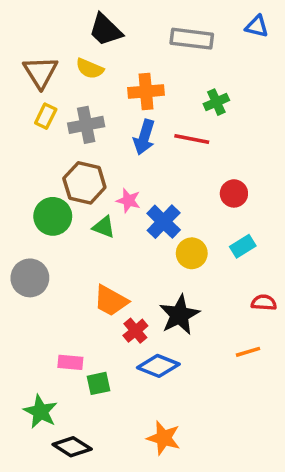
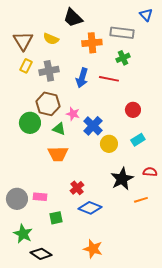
blue triangle: (257, 26) -> (146, 15), turned 32
black trapezoid: (106, 30) -> (73, 18), moved
gray rectangle: (192, 39) -> (122, 33), moved
orange cross: (146, 91) -> (92, 43), moved
gray circle: (30, 278) -> (17, 199), moved
orange trapezoid: (111, 301) -> (58, 154), moved, turned -30
black star: (179, 315) -> (122, 179), moved
pink rectangle: (70, 362) -> (40, 197), moved

